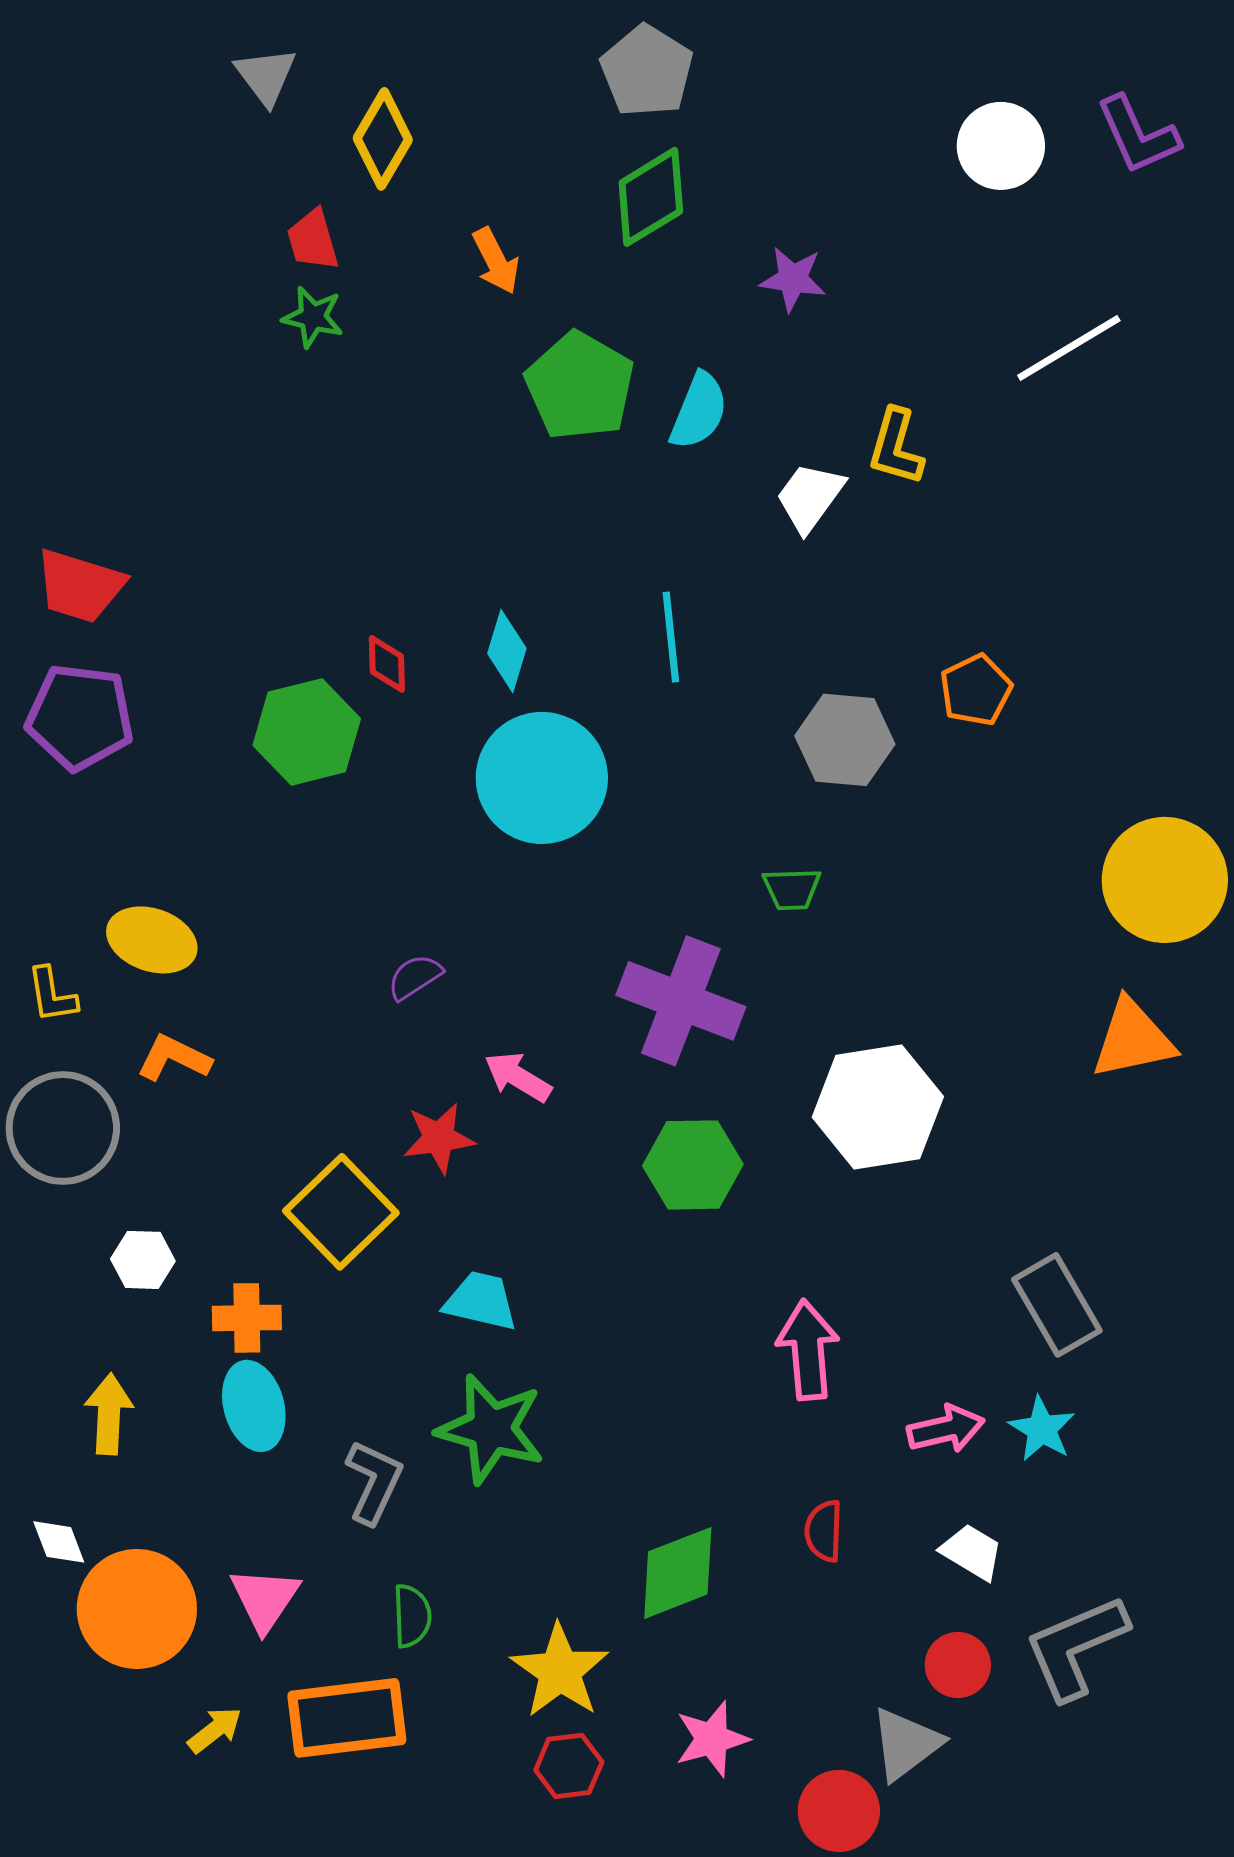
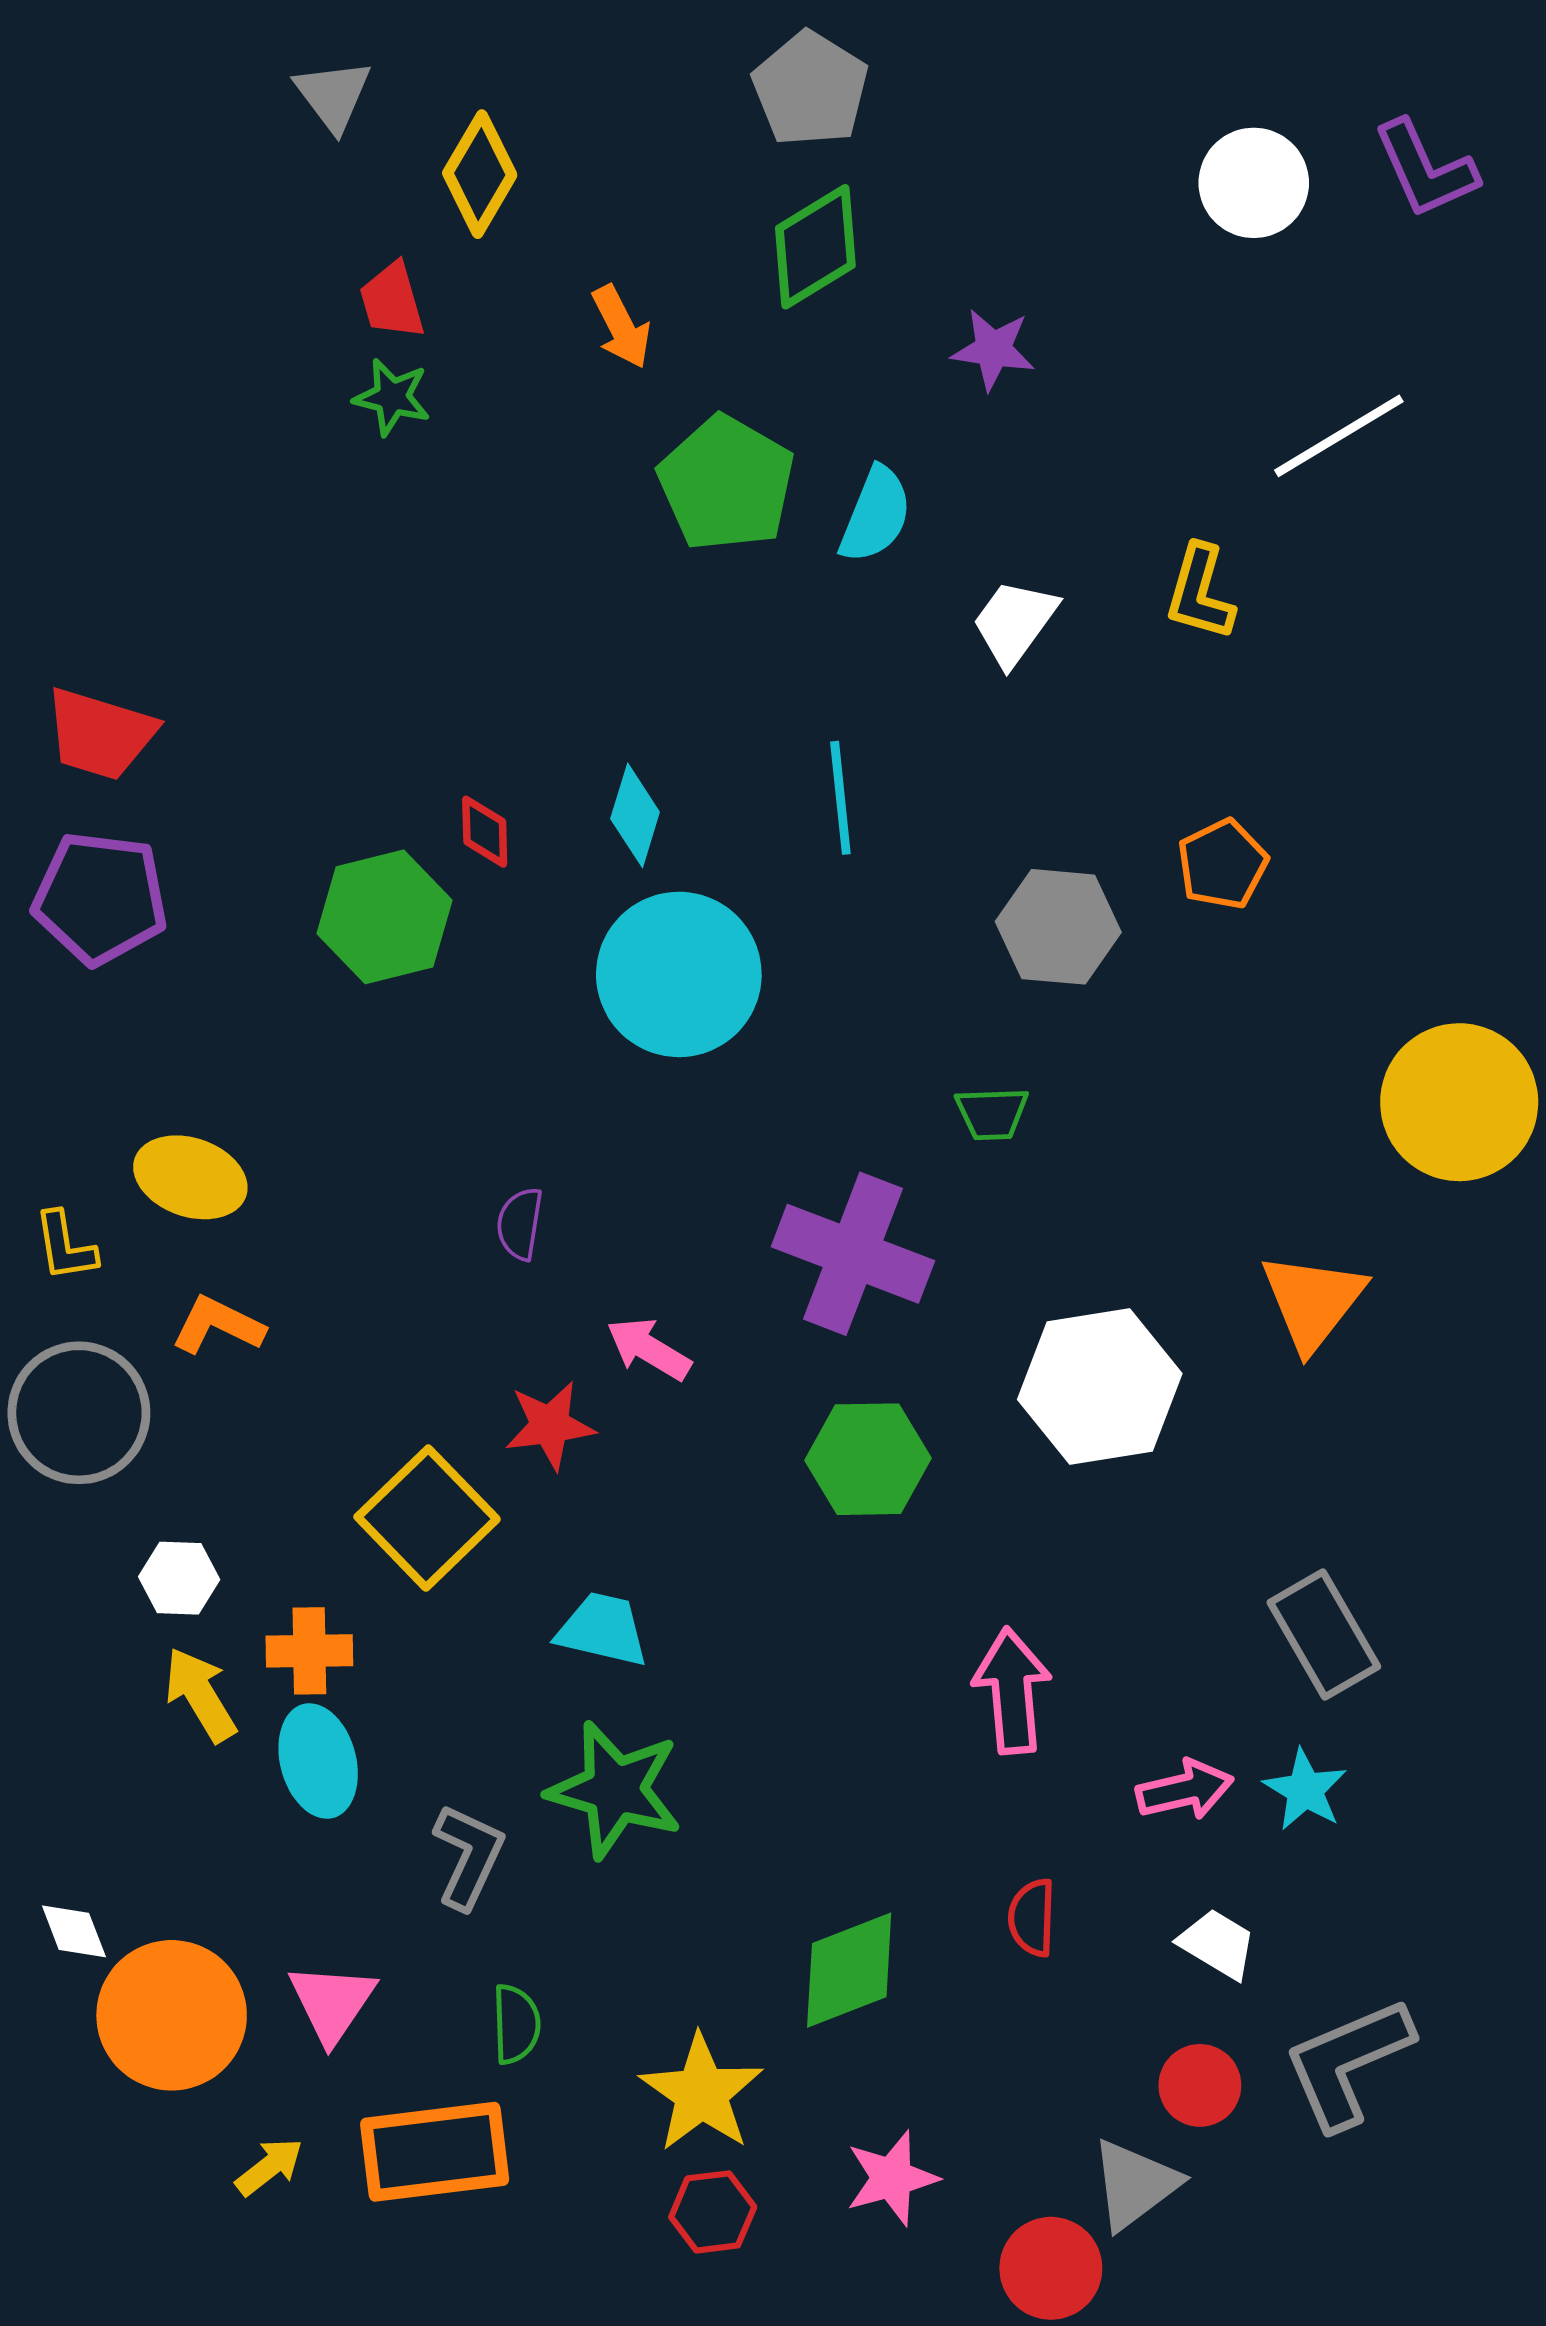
yellow L-shape: (896, 447) -> (1200, 592), moved
purple semicircle: (415, 977) -> (520, 1224), turned -48
orange triangle: (1133, 1039) -> (1313, 1301), moved, turned -40
yellow arrow: (109, 1414) -> (200, 1695), moved, turned -34

